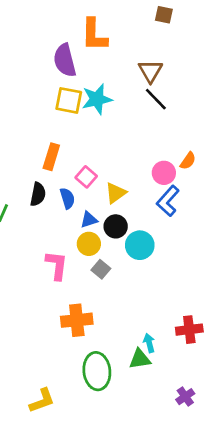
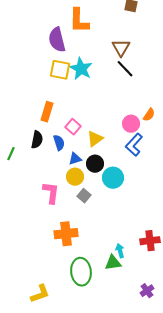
cyan star: (97, 99) -> (81, 69), turned -30

